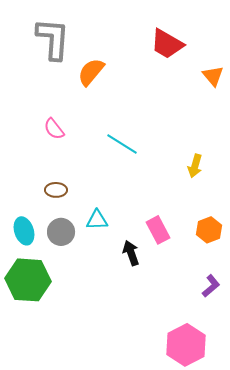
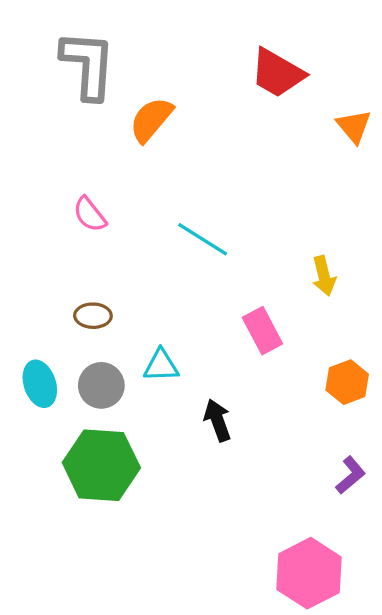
yellow arrow: (195, 166) -> (324, 276), turned -30
pink rectangle: (158, 230) -> (262, 331), moved
green hexagon: (28, 280) -> (101, 465), moved

